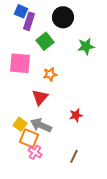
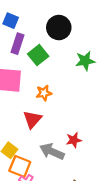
purple rectangle: (29, 21) -> (17, 44), moved
gray arrow: (41, 125) -> (52, 151), moved

